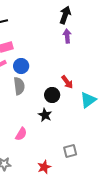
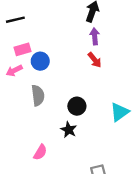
blue circle: (21, 66) -> (40, 61), moved
red arrow: (67, 82) -> (95, 60), moved

